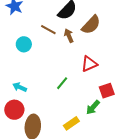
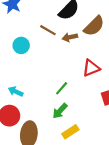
brown arrow: (69, 36) -> (70, 37), turned -80
green arrow: (93, 107) -> (60, 111), moved

